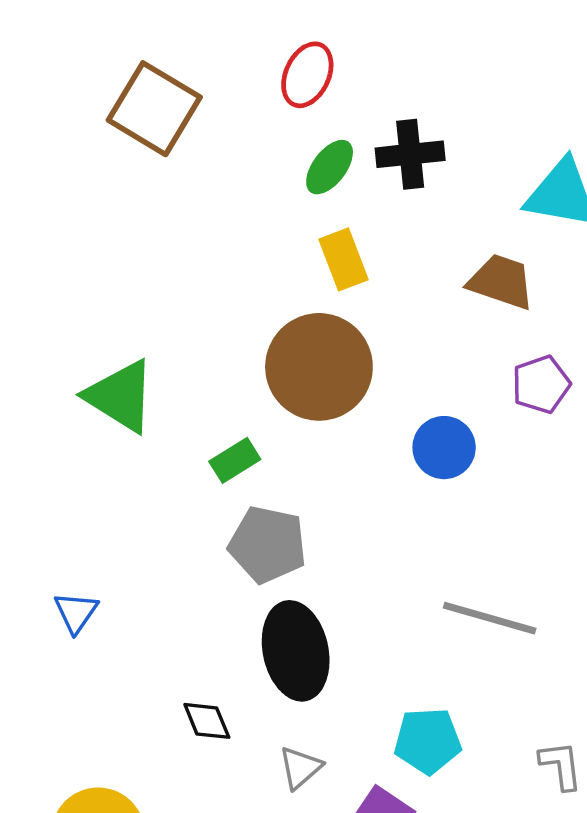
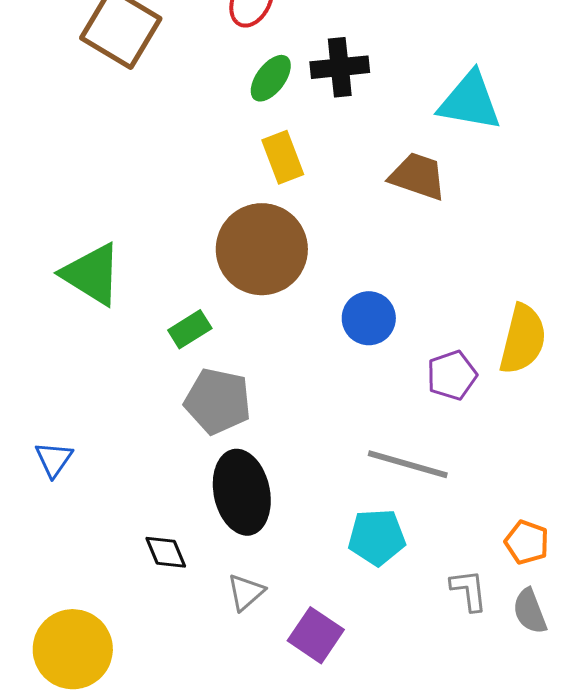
purple pentagon: (541, 384) -> (452, 375), moved
cyan pentagon: (428, 741) -> (377, 537), moved

